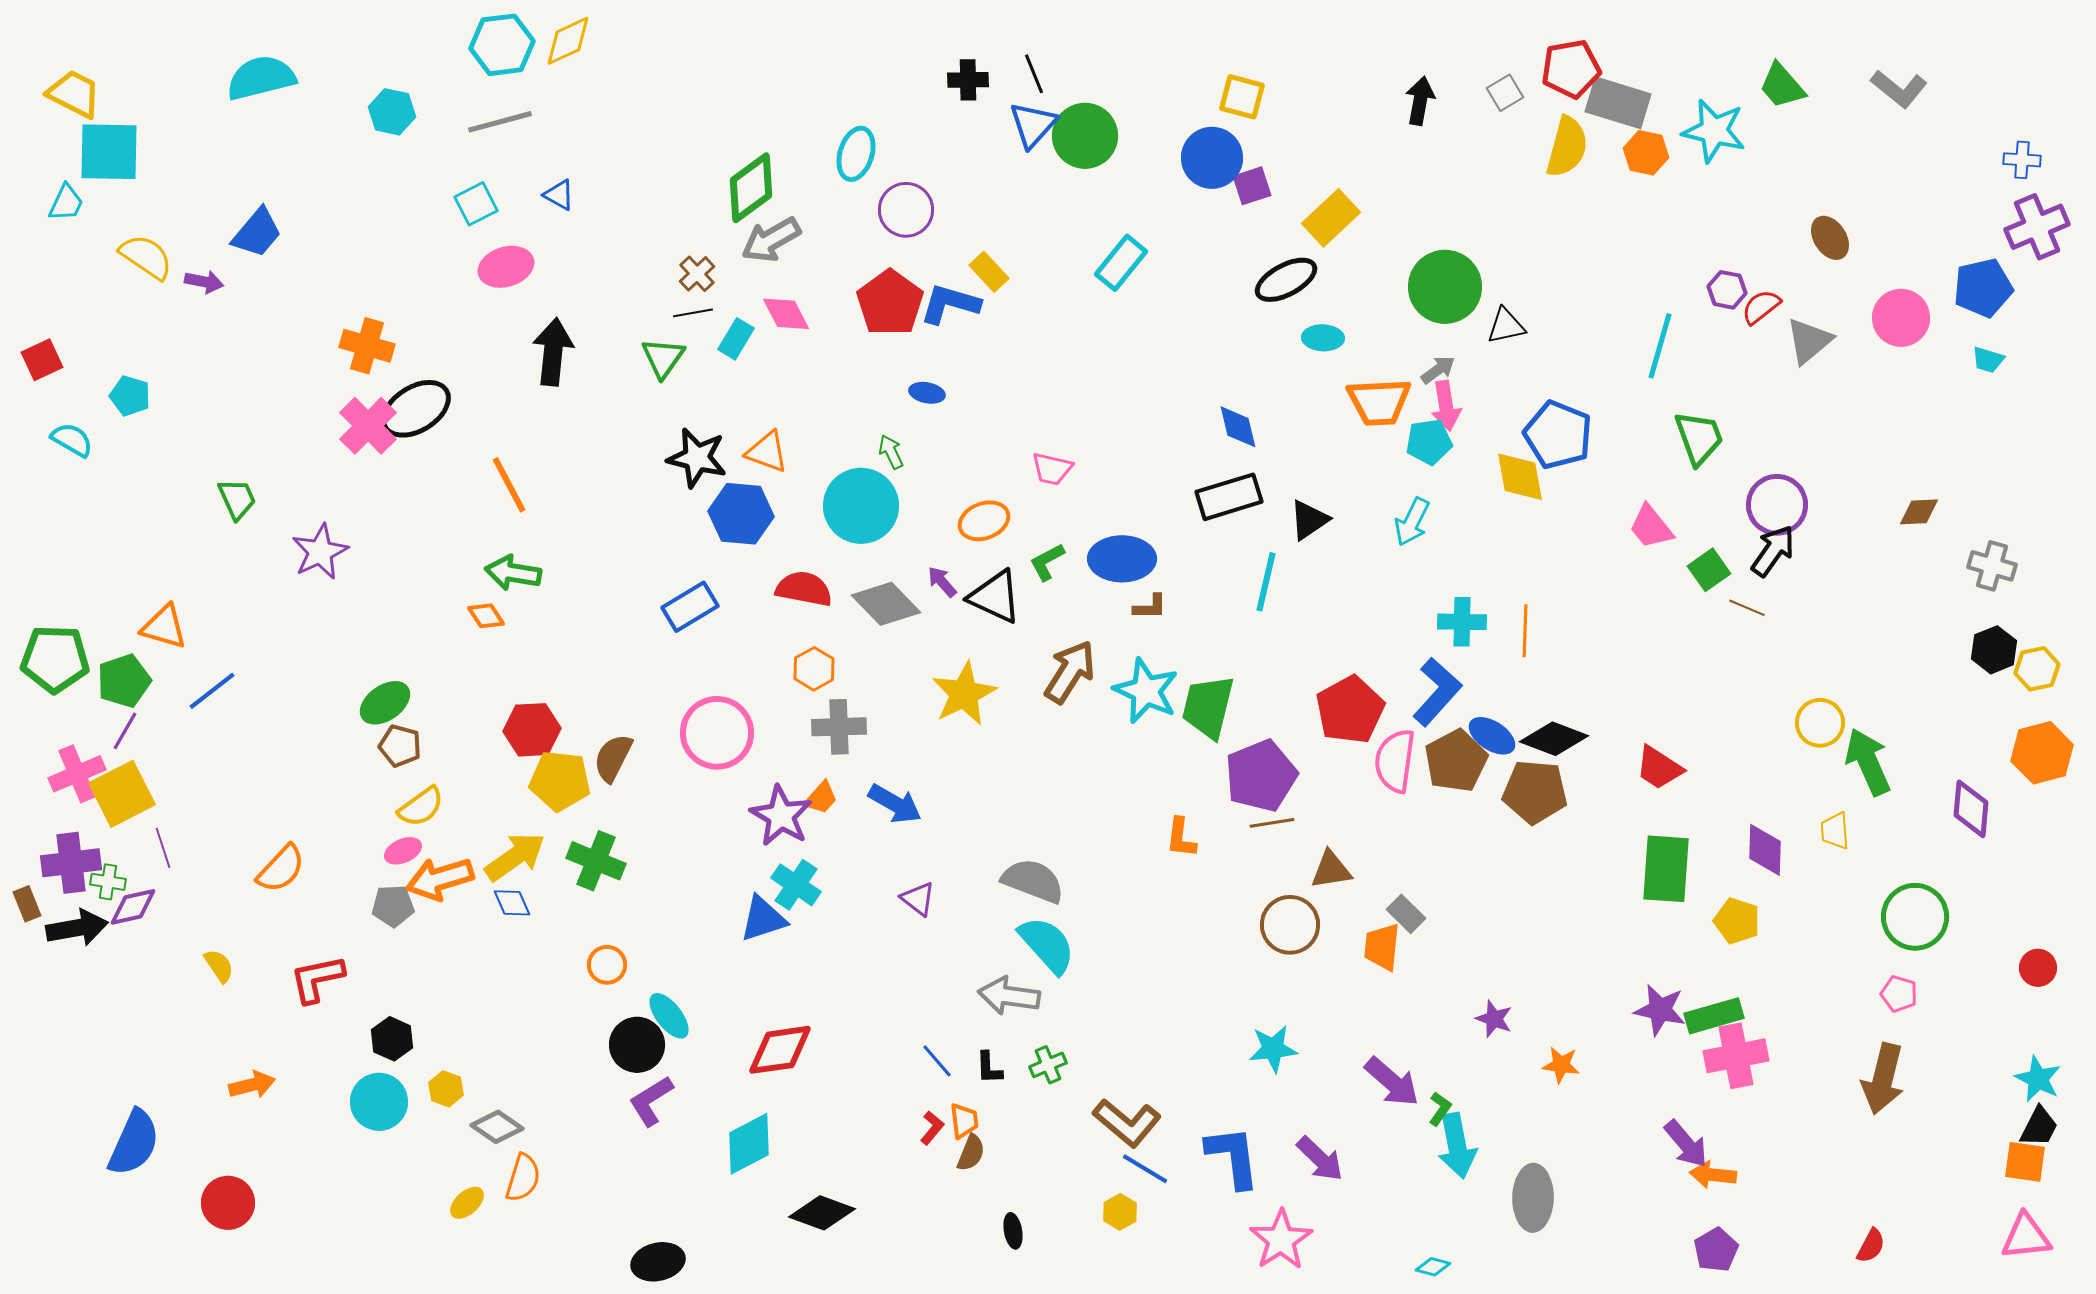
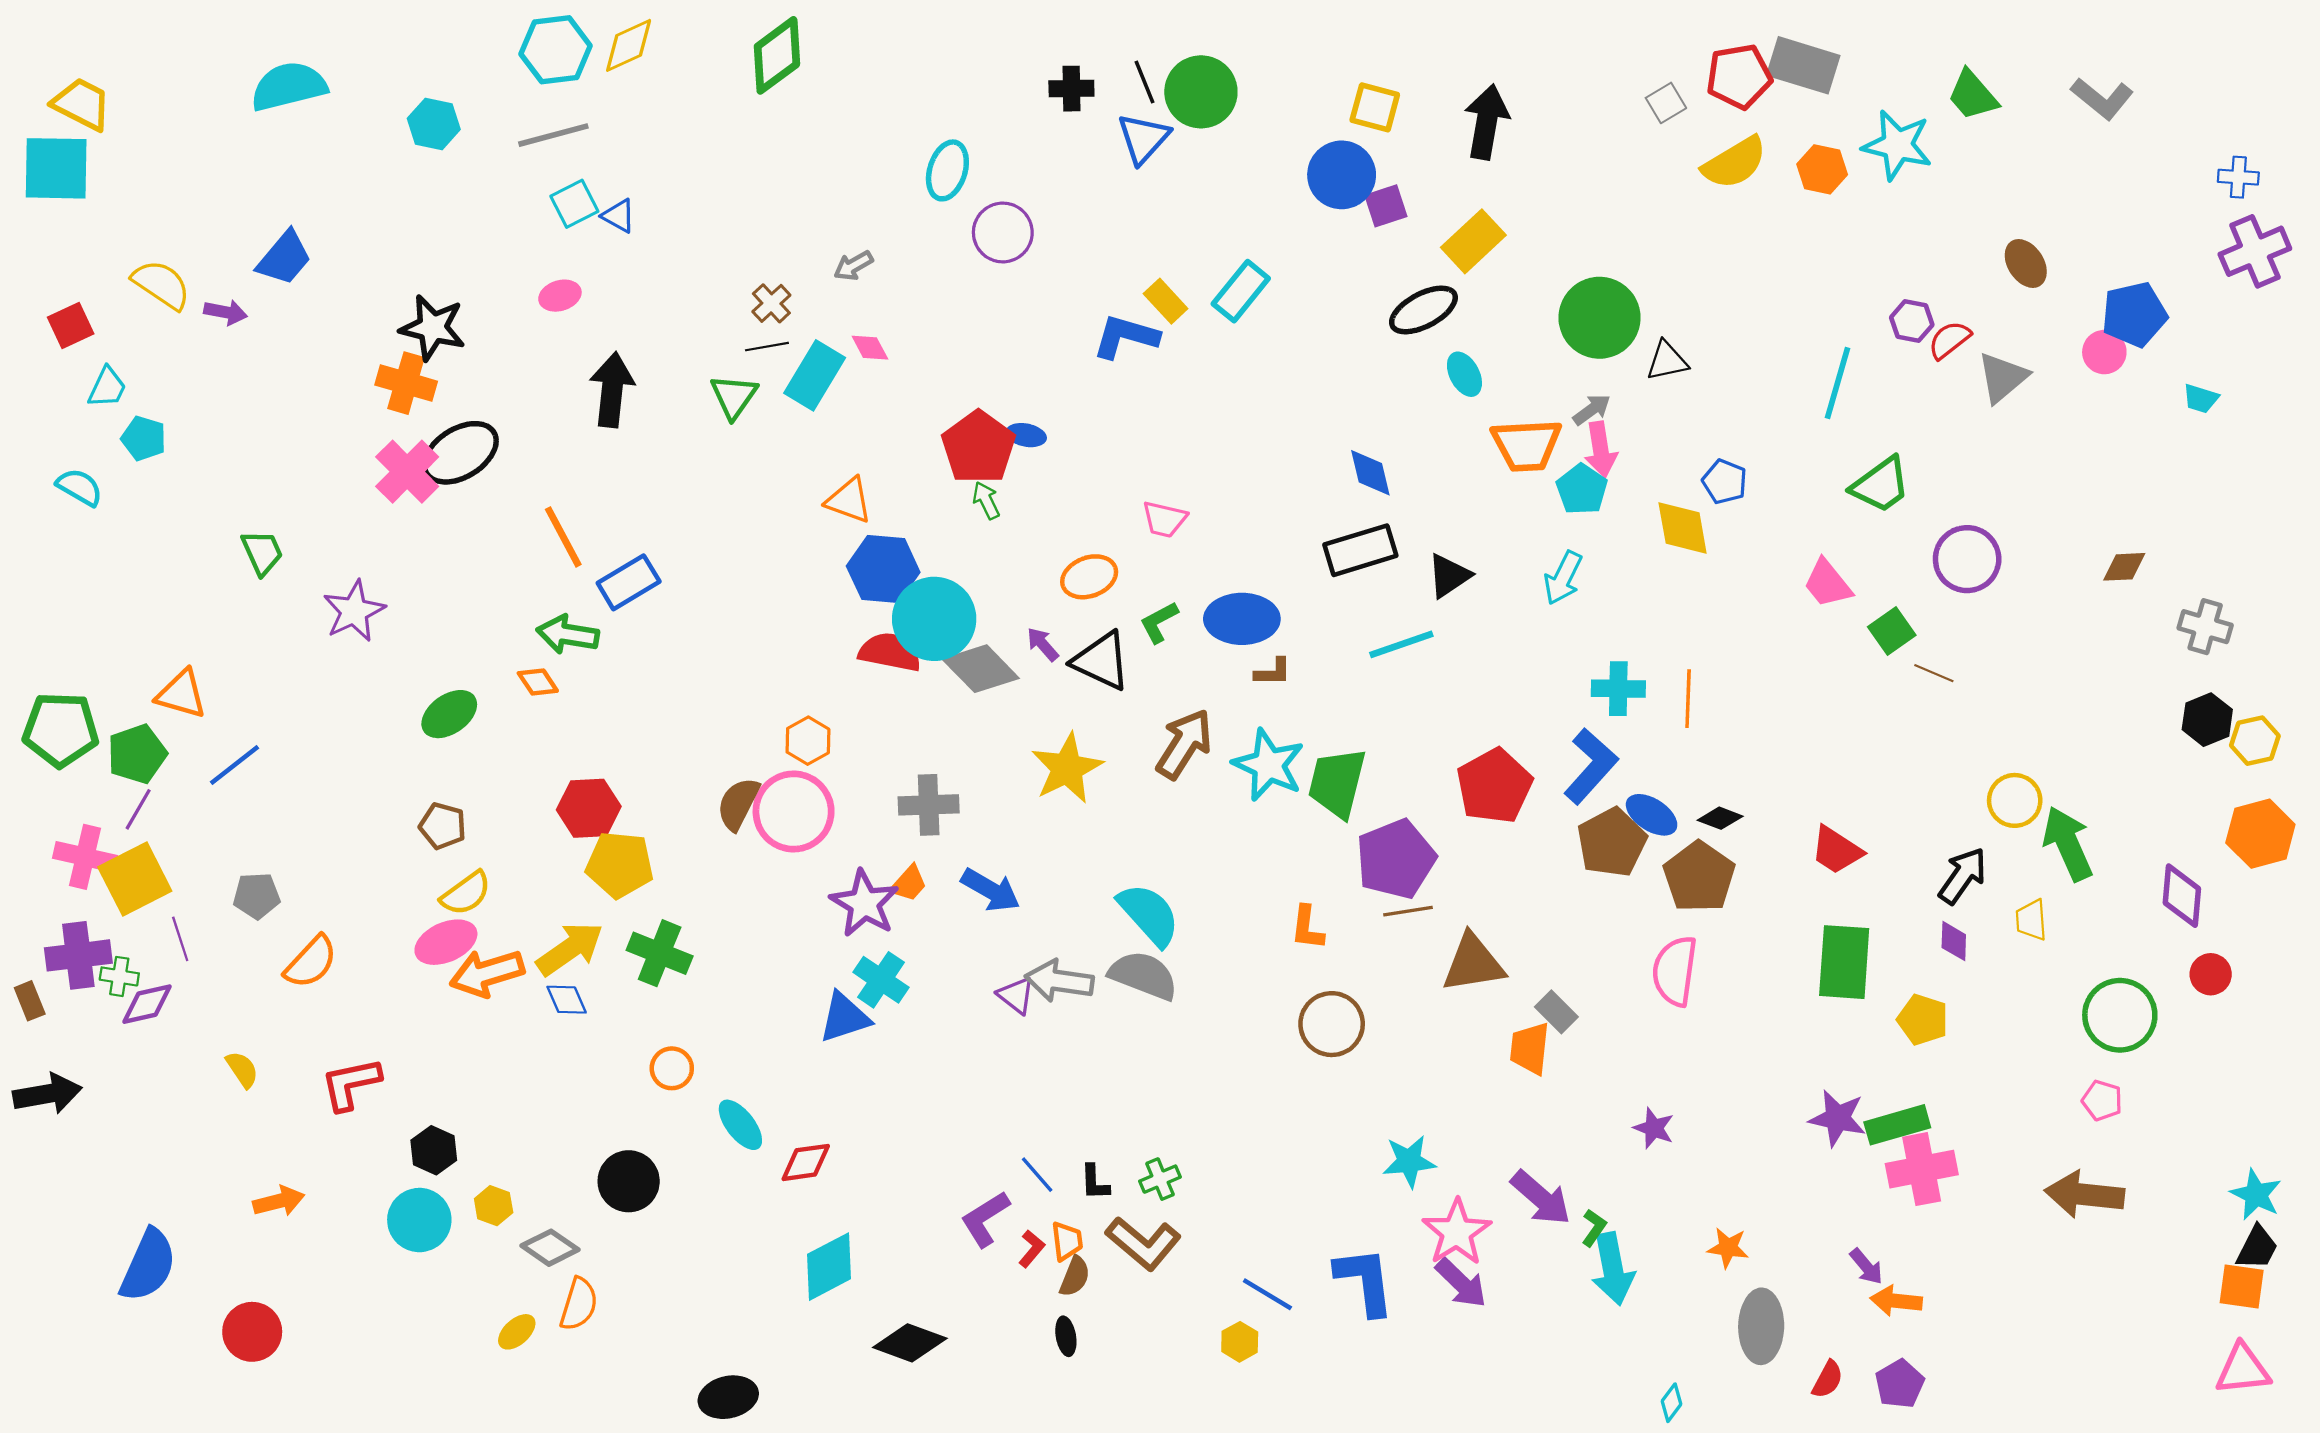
black arrow: (1420, 101) -> (1487, 122), moved, size x1.4
gray rectangle: (1618, 103) -> (1803, 65), moved
green circle: (1085, 136) -> (1201, 92), moved
yellow semicircle: (1567, 147) -> (1735, 163), turned 44
cyan square: (109, 152) -> (56, 168), moved
green diamond: (751, 188) -> (777, 55), moved
cyan trapezoid: (66, 203) -> (107, 387), moved
cyan square: (476, 204) -> (574, 204), moved
gray arrow: (771, 240) -> (853, 266), size x0.6
pink ellipse: (506, 267) -> (560, 296), size x0.7
yellow rectangle: (989, 272) -> (1166, 301), moved
blue pentagon: (1983, 288) -> (2134, 314), moved
red pentagon: (890, 303) -> (978, 447), moved
blue L-shape: (950, 304) -> (1126, 337), moved
pink diamond: (786, 314) -> (870, 348), size x0.7
pink circle: (1901, 318) -> (2104, 352), size x0.7
cyan ellipse: (1323, 338) -> (1464, 374), turned 60
cyan rectangle: (736, 339) -> (815, 375), size x1.5
red square: (42, 360) -> (71, 325), moved
blue pentagon: (1558, 435) -> (1725, 482), size x0.6
green trapezoid: (1699, 438) -> (1881, 485), turned 74
cyan pentagon: (1429, 442) -> (1582, 489), turned -30
black star: (697, 458) -> (433, 328), moved
cyan circle: (861, 506) -> (934, 619), moved
blue hexagon: (741, 514) -> (883, 569), moved
black arrow: (1773, 551) -> (1963, 876), moved
cyan line: (1266, 582) -> (1401, 644), turned 58
blue rectangle: (690, 607) -> (629, 582), moved
orange hexagon: (814, 669) -> (808, 741), moved
green ellipse: (385, 703) -> (449, 714), moved
black diamond: (1554, 739) -> (1720, 818), size x0.6
brown semicircle: (613, 758) -> (738, 804), moved
pink semicircle: (1395, 761) -> (1675, 971), moved
pink cross: (77, 774) -> (85, 857), turned 36
brown pentagon: (1535, 792) -> (1699, 877), turned 30
purple diamond: (1765, 850) -> (1954, 941), size x0.7
pink ellipse: (403, 851) -> (446, 942), size x1.5
brown triangle: (1331, 870) -> (1473, 963), size x1.4
gray pentagon: (393, 906) -> (257, 896), moved
brown circle: (1290, 925) -> (1332, 1024), moved
black arrow: (77, 928) -> (47, 1094), moved
cyan semicircle: (1047, 945) -> (1149, 914), moved
red circle: (2038, 968) -> (2211, 974), moved
gray arrow: (1009, 996) -> (1059, 981), moved
black circle: (637, 1045) -> (629, 1181), moved
red diamond: (780, 1050) -> (806, 1162), moved, size x0.7
orange star: (1561, 1065) -> (1728, 1248), moved
brown arrow: (1883, 1079) -> (2084, 1195), turned 82
purple L-shape: (651, 1101) -> (985, 1219), moved
brown L-shape: (1127, 1123) -> (1143, 1243), moved
purple arrow: (1686, 1144) -> (1866, 1267), size x0.7
gray ellipse: (1533, 1198) -> (1761, 1326), moved
black ellipse: (1013, 1231) -> (1066, 1336), moved
pink star: (1281, 1240) -> (1457, 1232), moved
red semicircle: (1871, 1246) -> (1828, 1379), moved
cyan diamond: (1433, 1267) -> (1671, 1403), moved, turned -68

